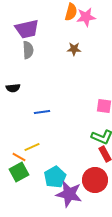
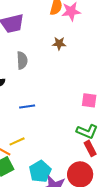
gray semicircle: (28, 50) -> (22, 60), moved

